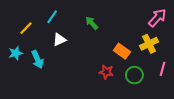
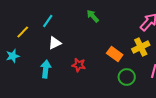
green arrow: (92, 23) -> (93, 16), moved
cyan arrow: (38, 59) -> (46, 69), moved, turned -150
red star: (106, 72) -> (79, 65), moved

